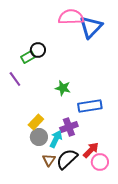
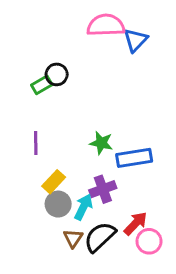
blue triangle: (91, 27) -> (136, 40), size x0.7
purple line: (15, 79) -> (36, 143), moved, turned 35
green star: (63, 88) -> (101, 143), moved

